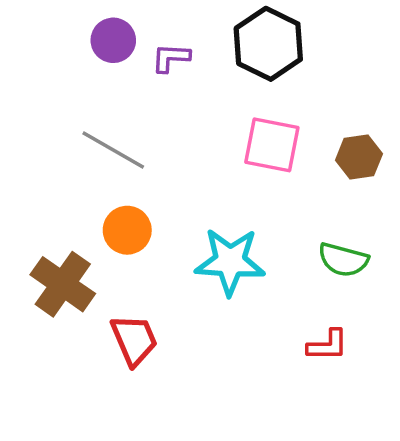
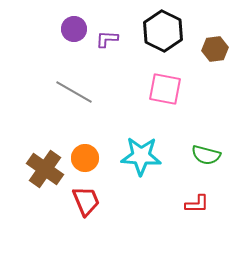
brown hexagon: (359, 157) -> (215, 49), moved
orange circle: (127, 230) -> (85, 158), moved

